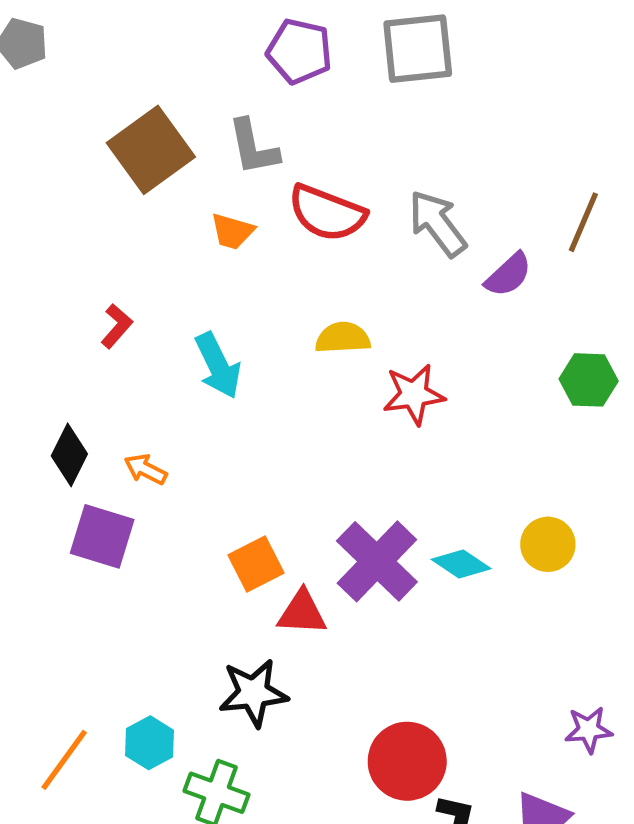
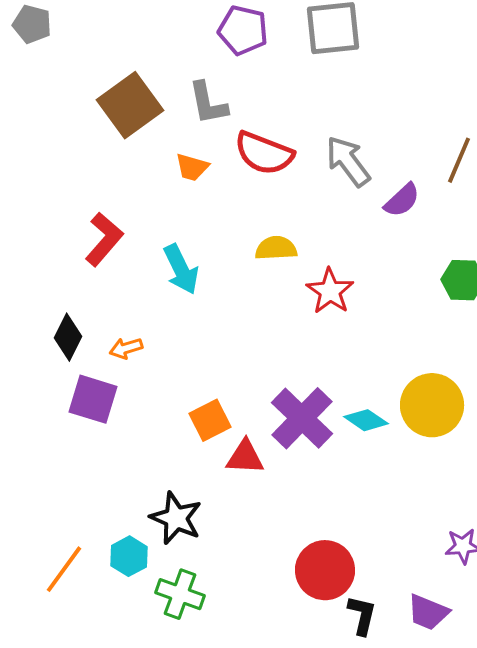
red L-shape: (117, 326) -> (104, 239), size x1.6
red star: (414, 394) -> (330, 291), turned -30
orange arrow: (146, 469) -> (126, 348), turned -44
yellow circle: (548, 544) -> (432, 405), size x1.5
black star: (253, 693) -> (176, 518), moved, turned 30

